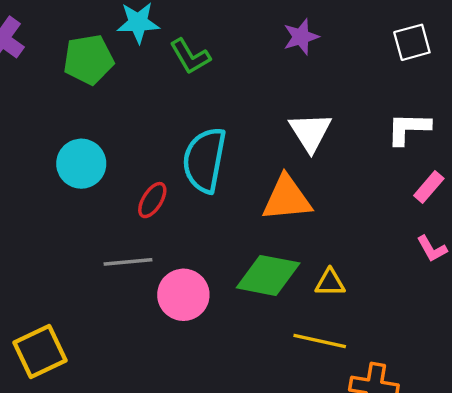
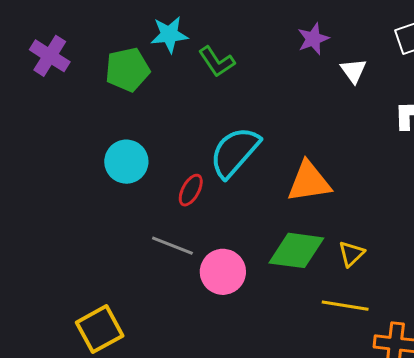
white triangle: (310, 132) -> (353, 71), moved, size x0.7
cyan semicircle: (204, 160) -> (235, 152), turned 34
gray line: (128, 262) -> (172, 246), turned 30
yellow triangle: (330, 283) -> (351, 254), turned -40

